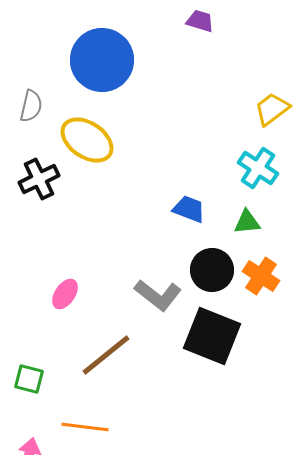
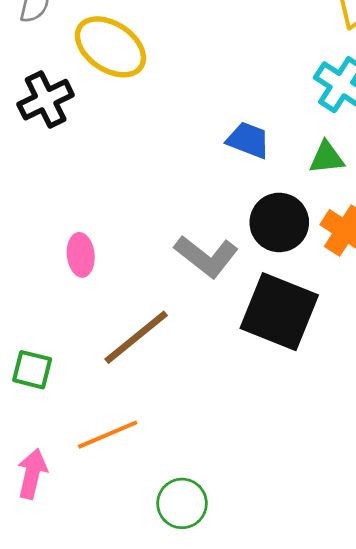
pink ellipse: (65, 294) -> (81, 255), turned -40
orange line: (85, 427) -> (108, 435), turned -30

